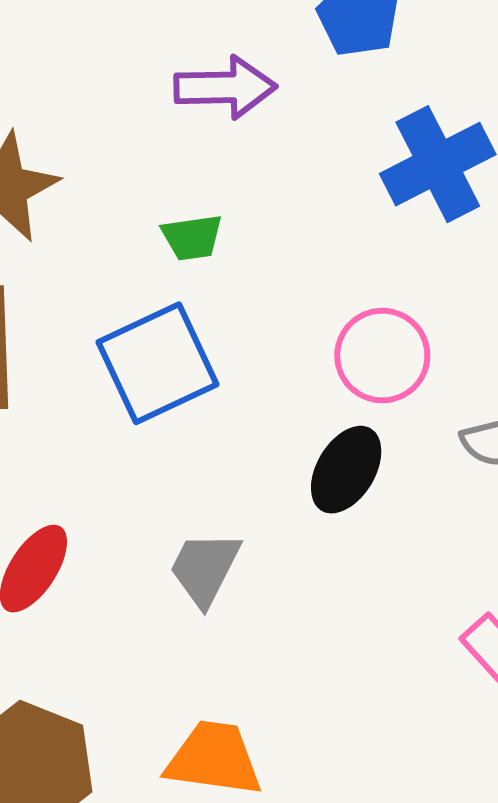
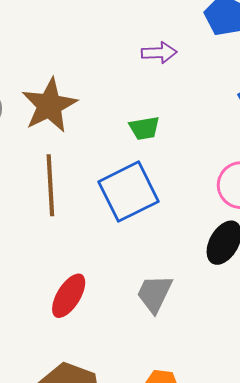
purple arrow: (225, 87) -> (159, 53), size x0.7

